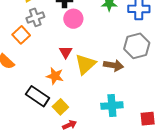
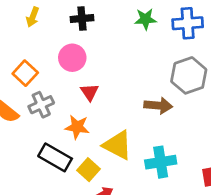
gray cross: (35, 17) -> (41, 105), moved
pink circle: (73, 19) -> (72, 58), moved
yellow triangle: (85, 64) -> (117, 145), moved, turned -45

